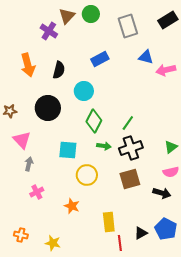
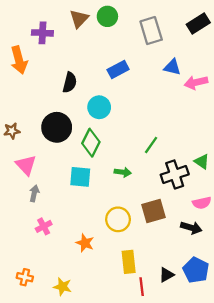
purple cross: (49, 31) -> (42, 33), moved, turned -30
orange arrow: (28, 65) -> (19, 60), moved
green diamond: (94, 121) -> (91, 143), moved
green triangle: (171, 147) -> (202, 162), moved, turned -48
black cross: (131, 148) -> (175, 175), moved
yellow circle: (87, 175) -> (118, 219), moved

